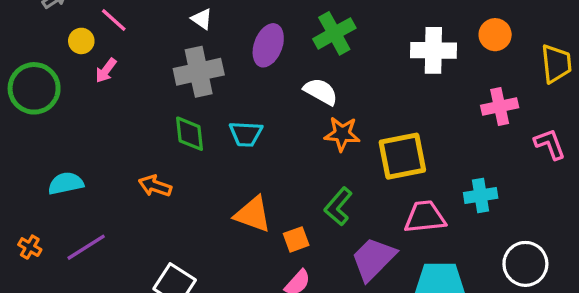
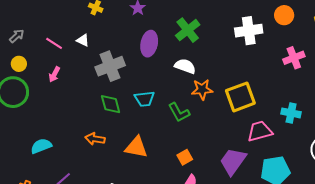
white triangle: (202, 19) -> (83, 40), moved
yellow circle: (81, 41) -> (19, 64), moved
cyan cross: (481, 195) -> (291, 113), turned 30
green L-shape: (338, 206) -> (179, 112), moved, turned -60
orange triangle: (253, 214) -> (136, 147), moved

